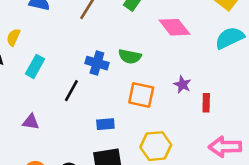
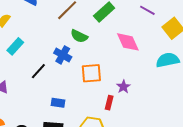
green semicircle: (130, 56) -> (79, 36), moved
orange square: (141, 95) -> (91, 73), moved, turned -30
red rectangle: (206, 103) -> (109, 103), moved

